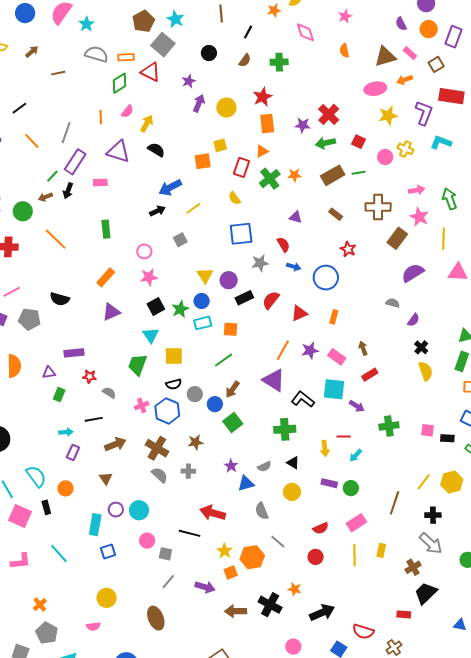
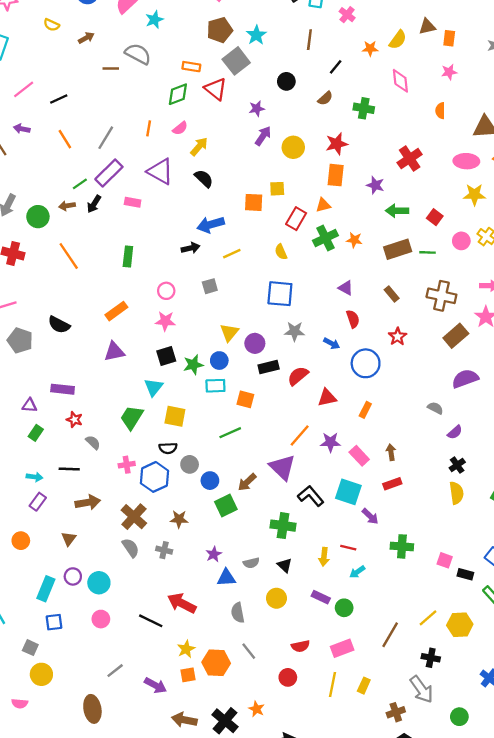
gray semicircle: (97, 54) -> (138, 54), moved
red cross: (329, 114) -> (410, 159), moved
red semicircle: (283, 245) -> (353, 319), moved
brown arrow: (232, 389) -> (247, 482), moved
gray square: (165, 554) -> (30, 648), moved

